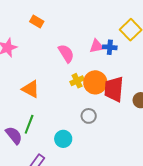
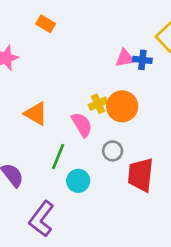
pink semicircle: (66, 53) -> (82, 125), moved
red trapezoid: (114, 89) -> (141, 175), moved
green line: (29, 124) -> (58, 157), moved

